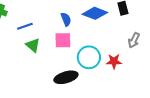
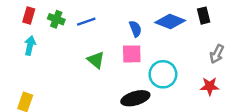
blue line: (25, 26) -> (86, 22), moved
red star: (114, 61) -> (210, 86), moved

